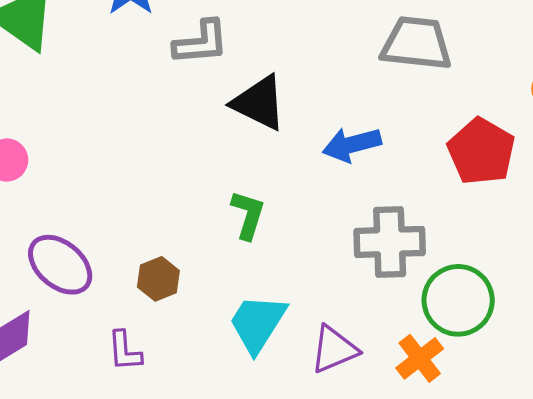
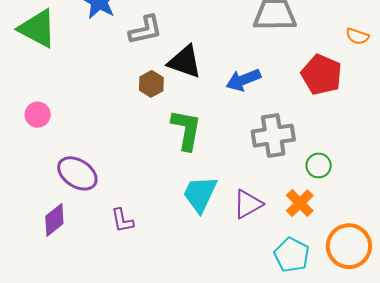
green L-shape: (248, 215) -> (186, 130), size x1.4
brown hexagon: (158, 279) -> (151, 84), moved
green circle: (458, 300) -> (319, 165), size x0.6

